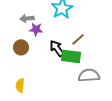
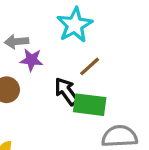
brown line: (78, 39) -> (90, 66), moved

